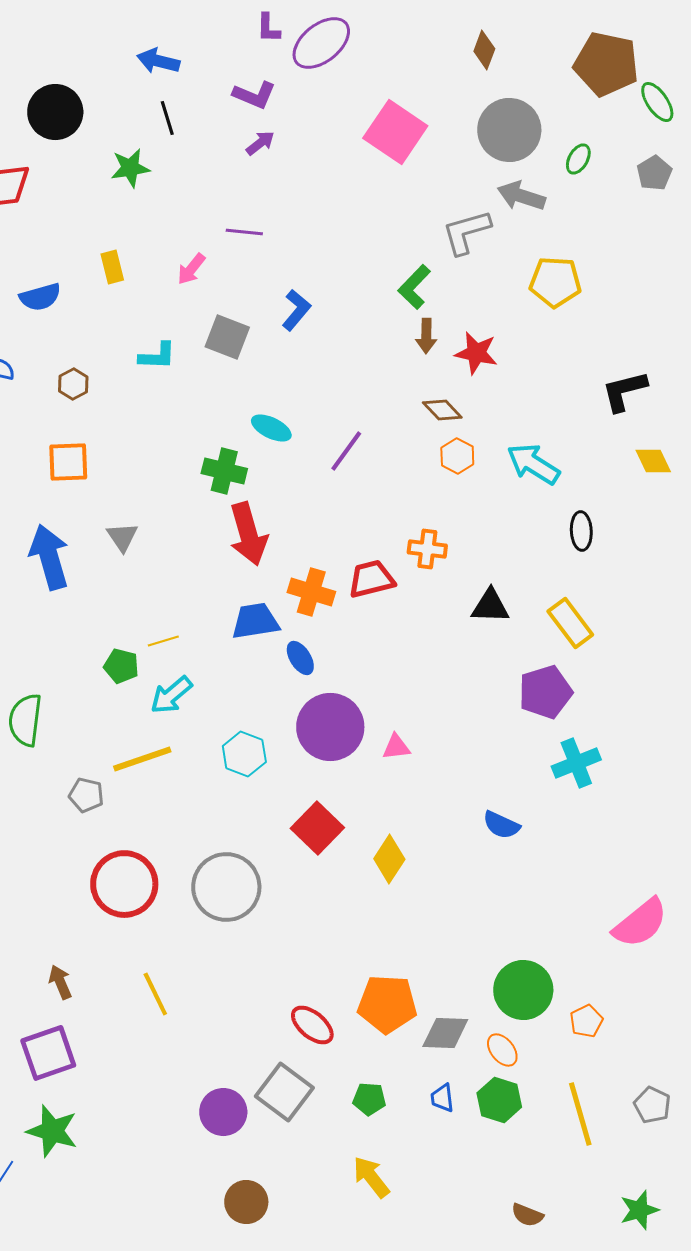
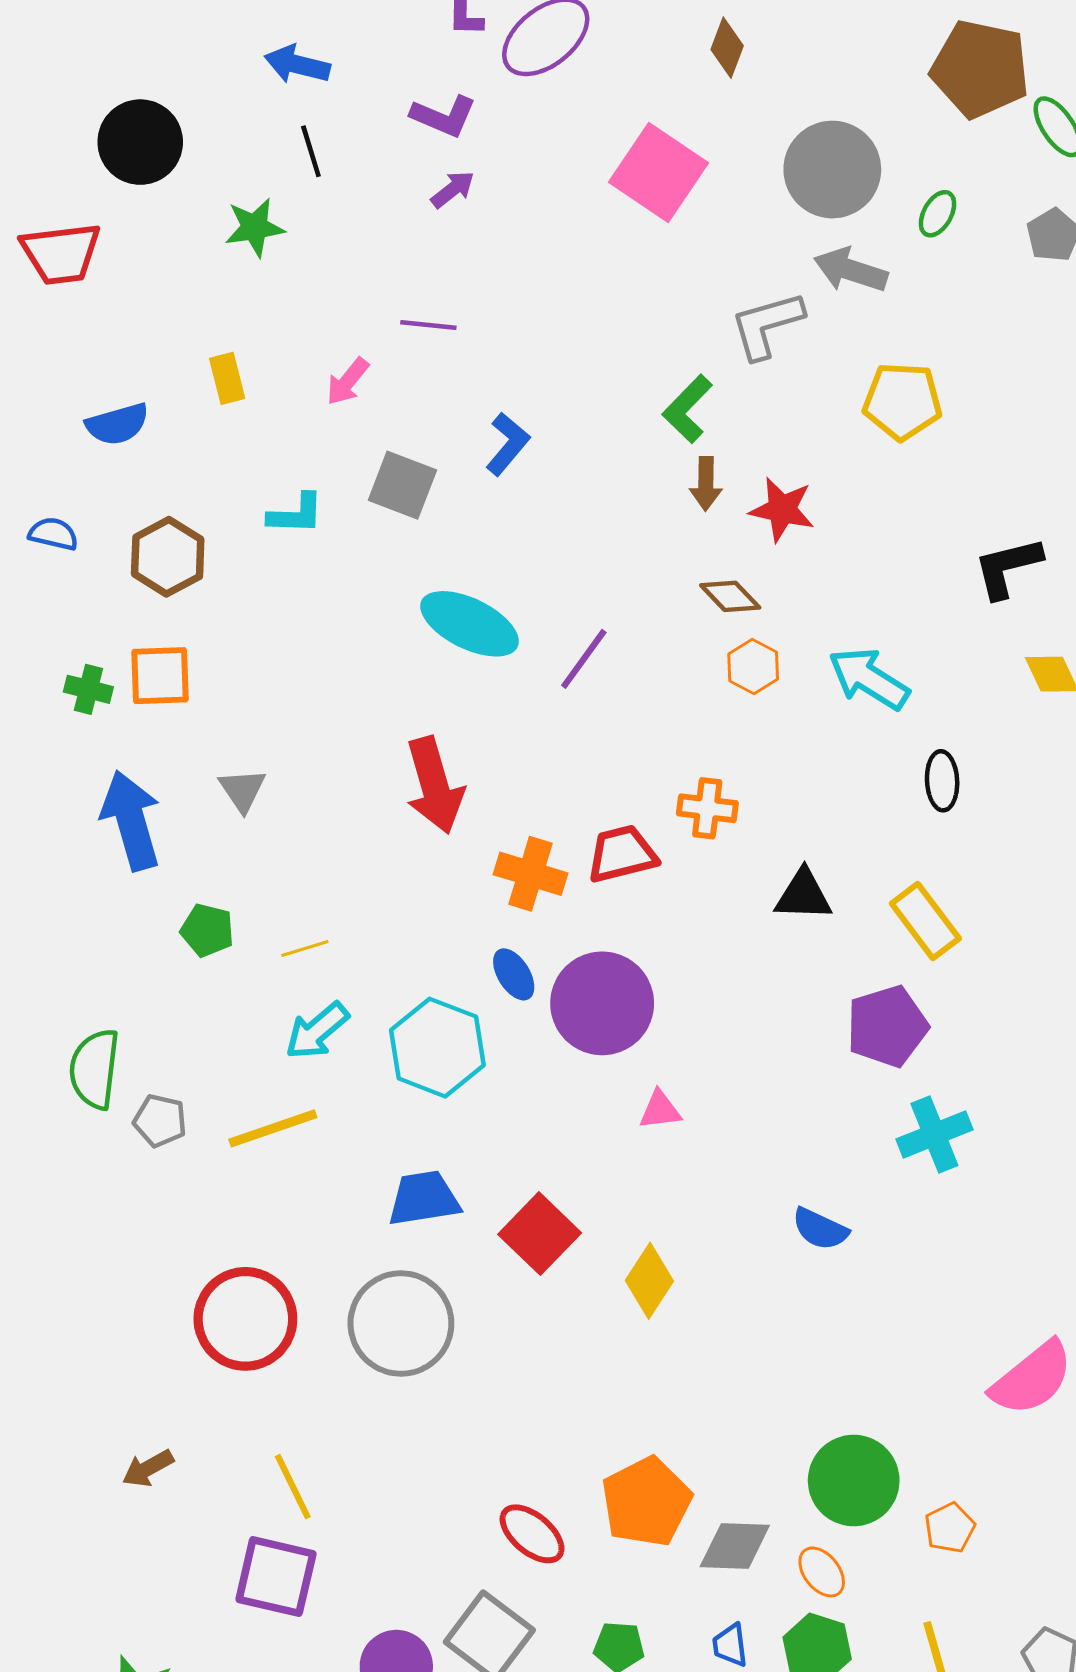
brown diamond: (484, 50) -> (727, 48), moved
brown hexagon: (73, 384) -> (168, 557), size x1.6
cyan ellipse: (271, 428) -> (470, 624), size x1.6
green cross: (224, 471) -> (88, 689), moved, size x0.7
blue trapezoid: (255, 621) -> (424, 1198), moved
green pentagon: (121, 666) -> (207, 930), moved
purple circle: (330, 727) -> (602, 1003), moved
cyan hexagon: (244, 754) -> (437, 1048), moved, size x1.4
gray pentagon: (86, 795) -> (160, 1121), moved
brown arrow: (60, 982) -> (148, 1468), turned -96
orange pentagon: (387, 1004) -> (646, 1502), turned -30
purple square: (48, 1053) -> (276, 1577), moved, turned 32

